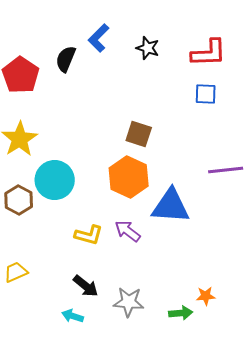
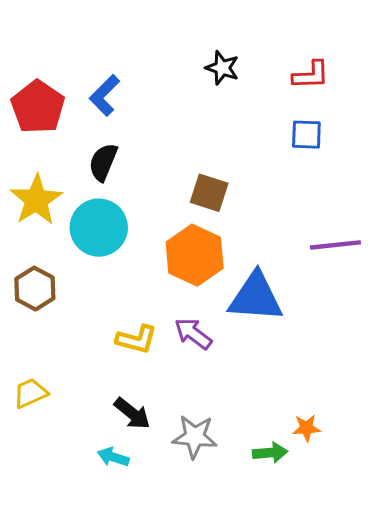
blue L-shape: (99, 38) -> (105, 95), moved
red L-shape: (209, 53) -> (311, 75), size x0.7
black semicircle: (66, 59) -> (103, 162), moved
cyan circle: (55, 180) -> (99, 228), moved

